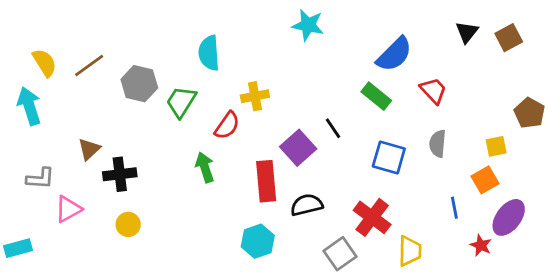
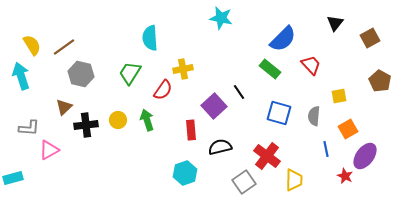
brown square: (509, 38) -> (370, 38), moved
gray hexagon: (139, 84) -> (81, 74), moved
gray semicircle: (438, 144) -> (314, 116), moved
yellow square: (496, 146) -> (339, 96), moved
red rectangle: (266, 181) -> (191, 130), size x0.7
yellow circle: (128, 224) -> (118, 120), moved

